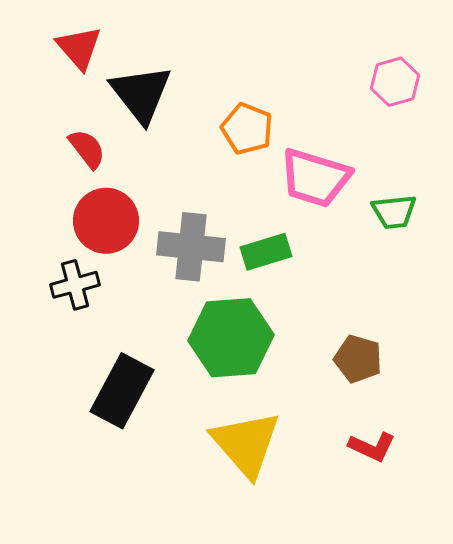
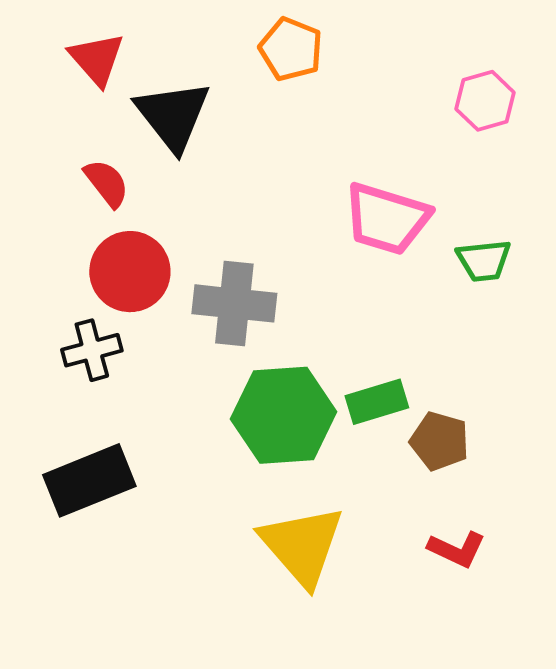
orange pentagon: (247, 129) -> (291, 49), moved
green rectangle: (266, 252) -> (377, 402), moved
black rectangle: (122, 391) -> (89, 480), moved, turned 40

